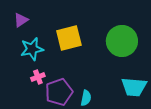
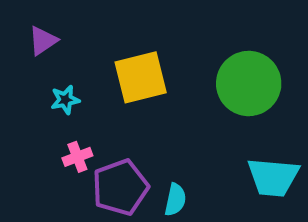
cyan star: (32, 49) -> (65, 100), size x0.6

